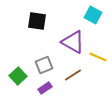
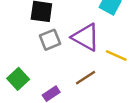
gray square: (44, 65) -> (50, 40), moved

